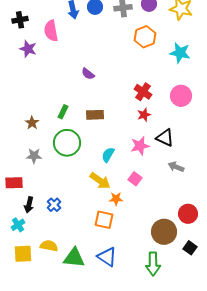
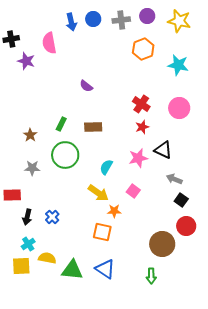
black cross: (20, 20) -> (11, 39), moved
cyan cross: (18, 225) -> (28, 244), moved
black square: (190, 248) -> (181, 200), moved
green arrow: (153, 264) -> (151, 276), size x0.7

